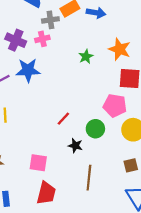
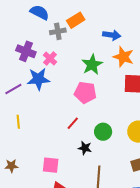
blue arrow: (96, 13) -> (112, 35), moved
pink cross: (42, 39) -> (50, 58), moved, turned -32
green star: (86, 57) -> (92, 65), size x1.5
pink pentagon: (115, 106) -> (85, 93), moved

